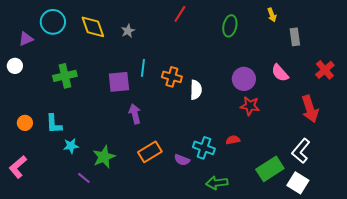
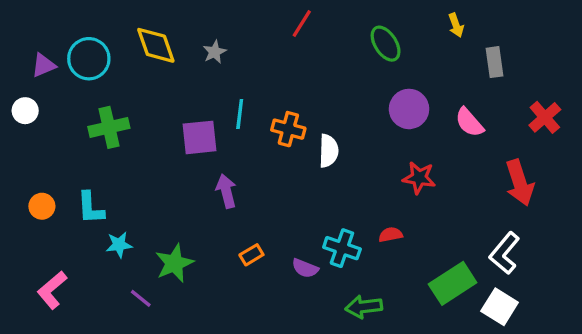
cyan circle: (53, 22) -> (89, 59), moved
green ellipse: (230, 26) -> (386, 44), turned -45
purple circle: (244, 79) -> (409, 109), moved
orange rectangle: (150, 152) -> (251, 255), size x0.6
pink L-shape: (18, 167) -> (52, 290), moved

